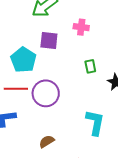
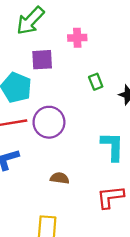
brown semicircle: (47, 141) -> (60, 178), turned 49

